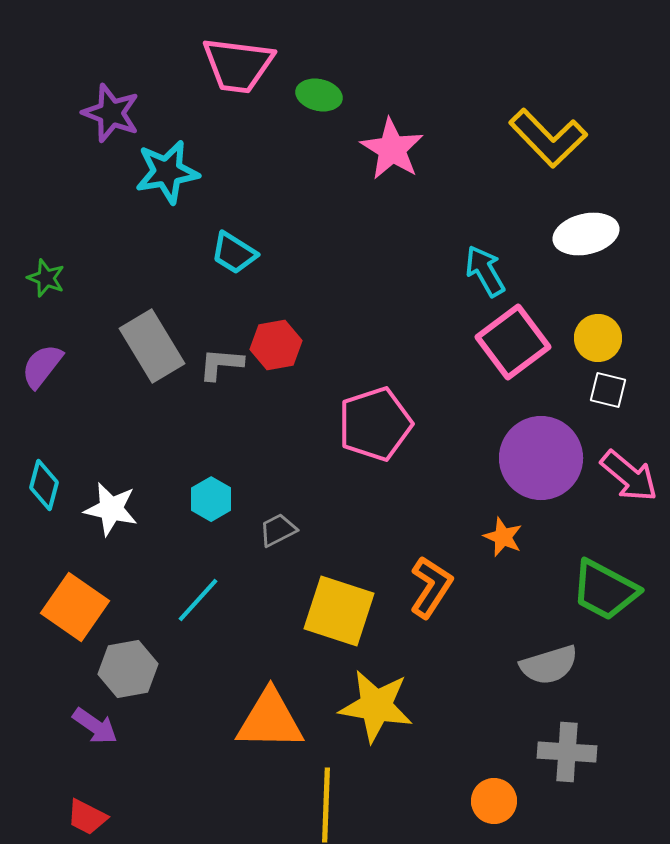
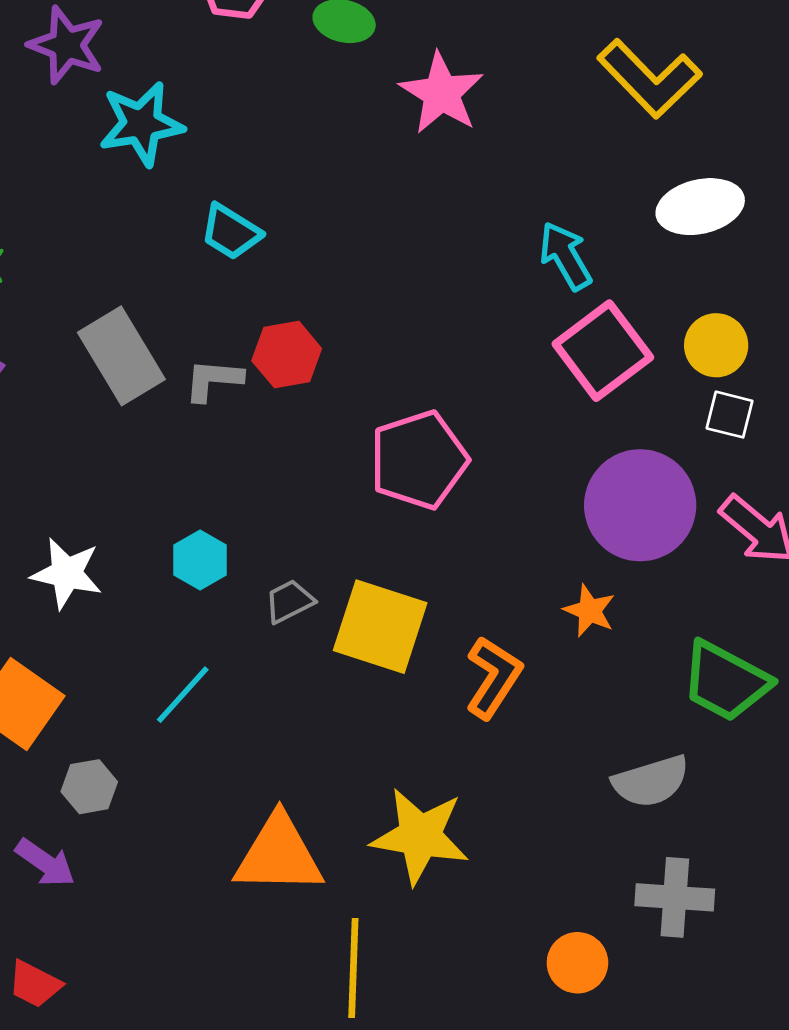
yellow square: (339, 611) -> (380, 627), moved
gray hexagon: (128, 669) -> (89, 787), size x0.7

